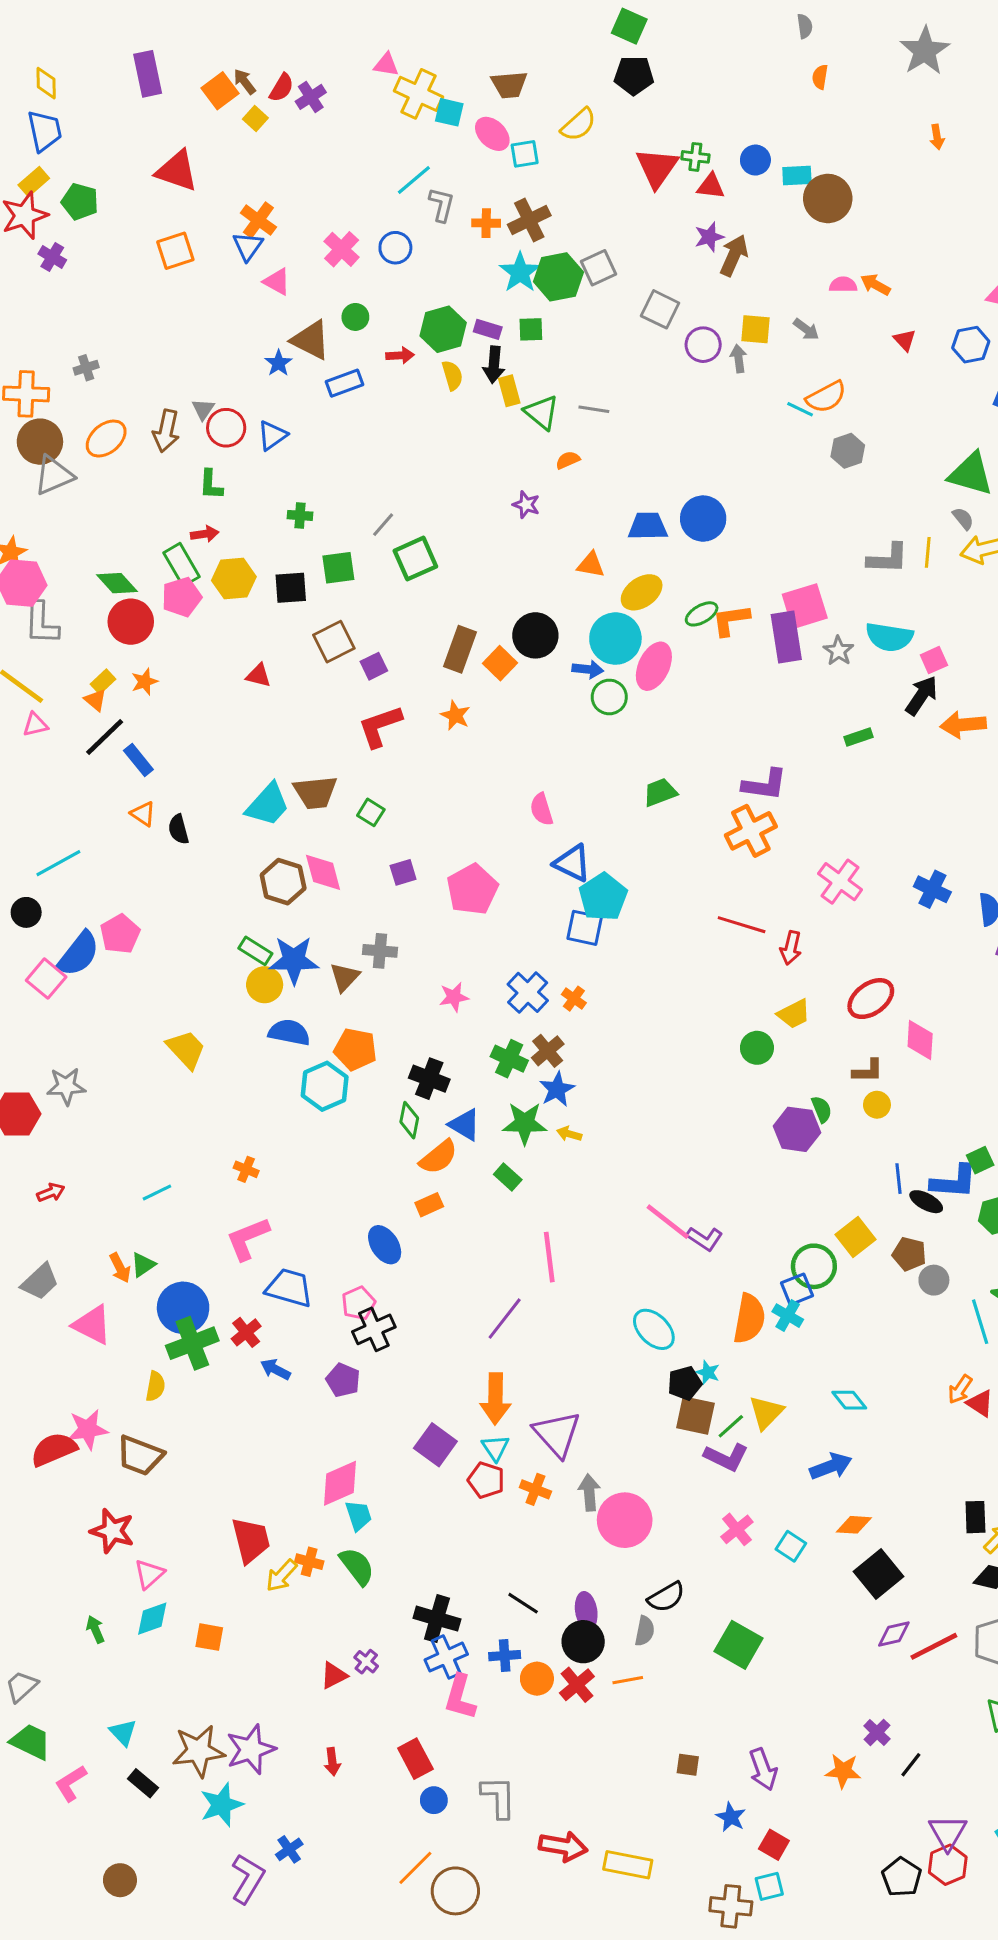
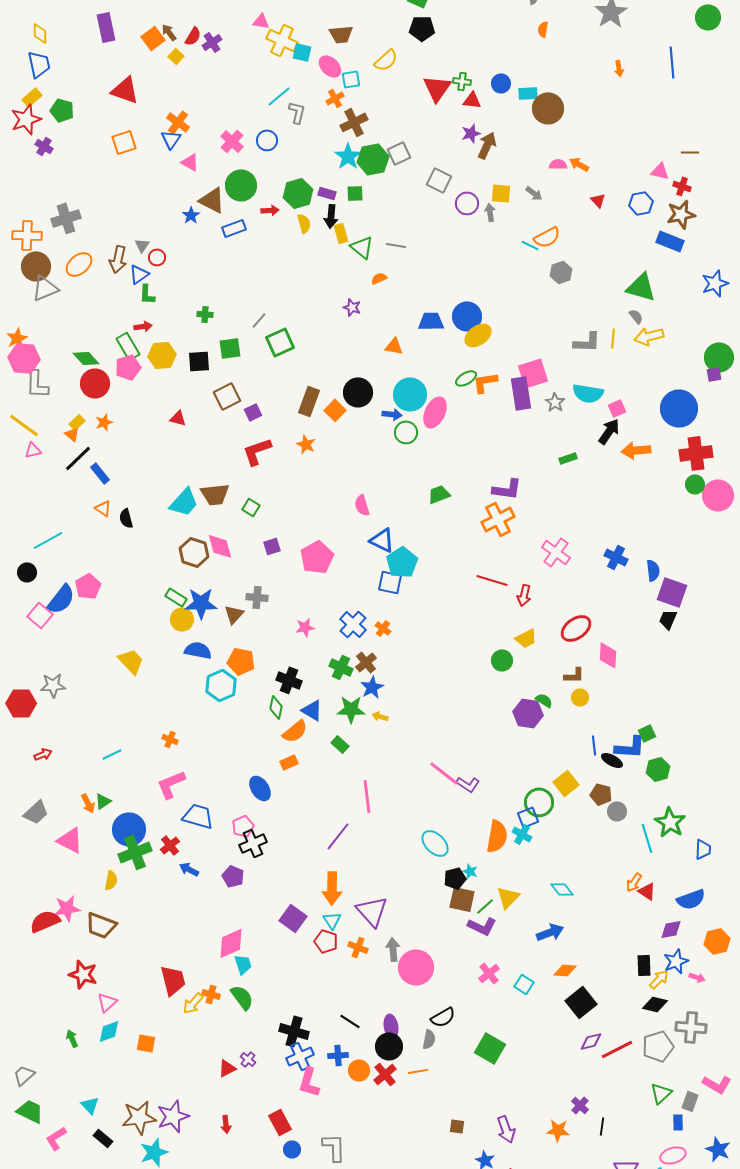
orange cross: (486, 223) -> (335, 98), moved, turned -30
green circle: (355, 317) -> (241, 185), size x1.8
gray cross: (86, 368) -> (66, 218), size x1.8
red circle: (226, 428) -> (157, 257), size x0.7
blue triangle: (272, 435) -> (139, 274), moved
yellow ellipse: (642, 592) -> (478, 335), moved
green semicircle: (822, 1109) -> (544, 700), turned -36
black line: (911, 1765) -> (602, 1126), turned -30

